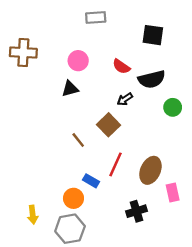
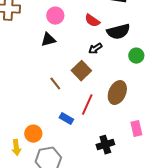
brown ellipse: (150, 170) -> (117, 93), moved
orange circle: (73, 198) -> (33, 134), moved

